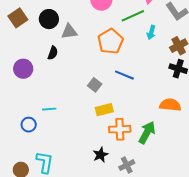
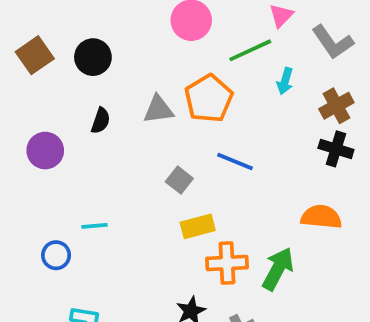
gray triangle: (69, 32) -> (158, 109), moved

